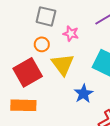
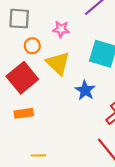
gray square: (46, 16) -> (19, 19), moved
orange rectangle: (23, 105) -> (24, 113), size x0.7

